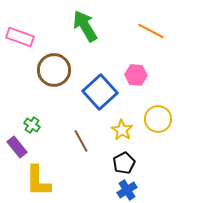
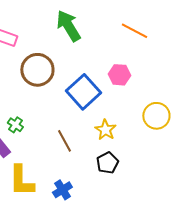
yellow circle: (158, 119) -> (156, 116), moved
blue cross: (127, 190) -> (62, 190), moved

